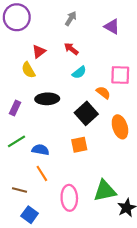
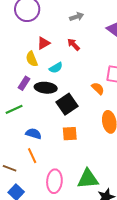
gray arrow: (71, 19) -> (77, 17), turned 32
cyan semicircle: (79, 72) -> (56, 68), moved
purple rectangle: (15, 108) -> (24, 83), moved
black square: (86, 113) -> (67, 104), moved
green line: (17, 141) -> (14, 109), moved

